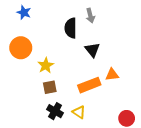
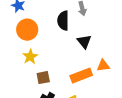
orange circle: (21, 48) -> (27, 30), moved
yellow star: (46, 65) -> (30, 57), moved

